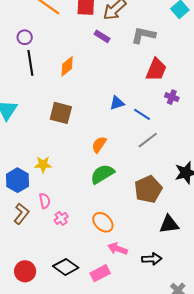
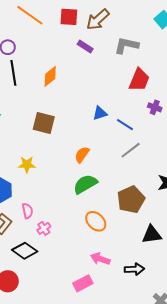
yellow star: (43, 164) -> (27, 165), moved
orange ellipse: (103, 222) -> (96, 221), moved
black diamond: (66, 267) -> (25, 251), moved

